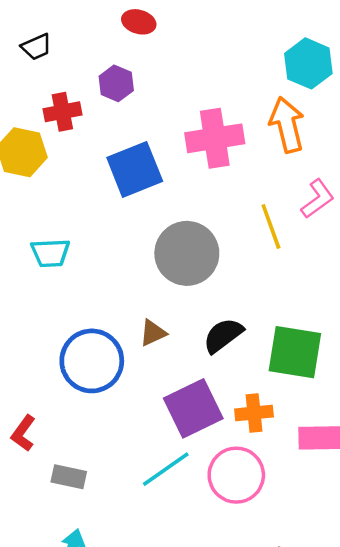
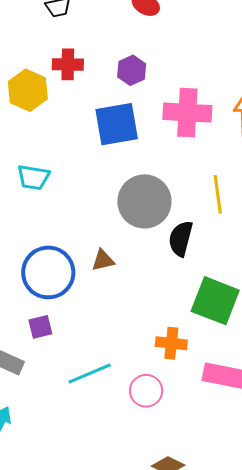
purple hexagon: (116, 83) -> (132, 70), moved
black semicircle: (223, 335) -> (181, 239), moved, turned -51
purple square: (193, 408) -> (40, 327), moved, size x0.5
pink circle: (236, 475) -> (146, 391), size x0.7

